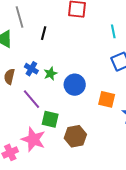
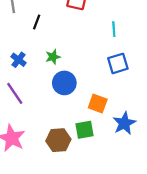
green star: (50, 74) -> (53, 57), moved
green square: (50, 119) -> (85, 130), moved, turned -30

